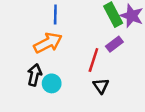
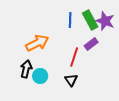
blue line: (55, 15) -> (70, 20), moved
black triangle: (101, 86) -> (71, 80), moved

